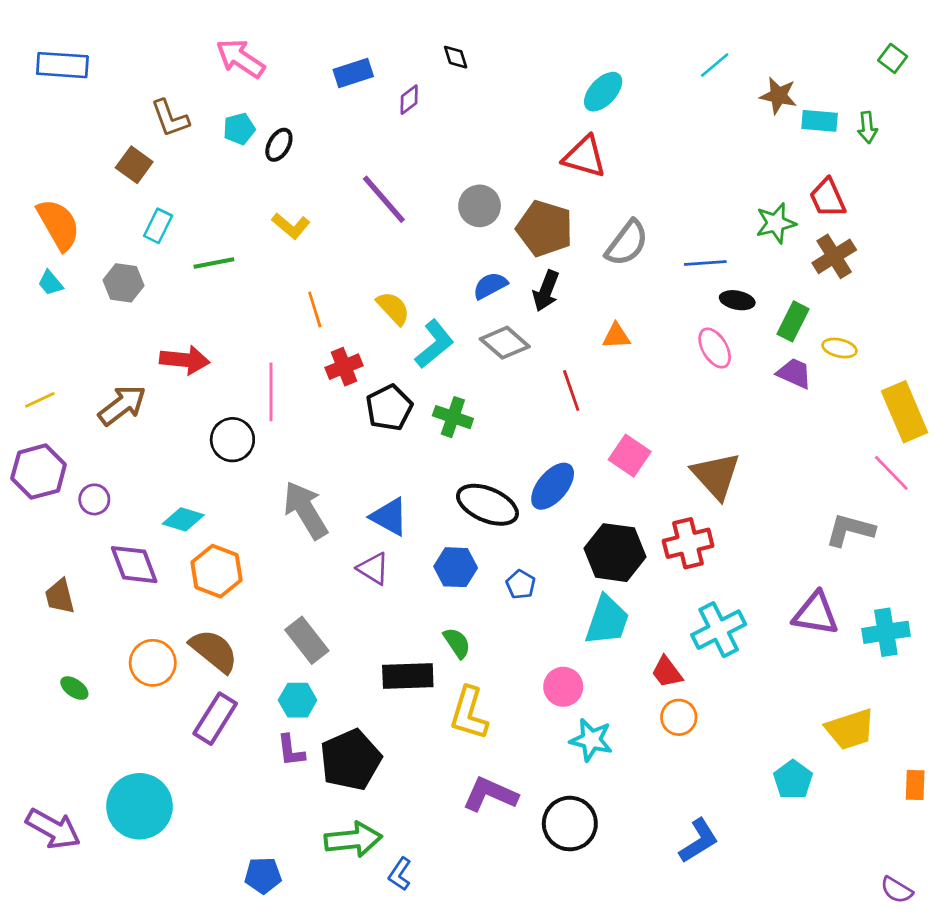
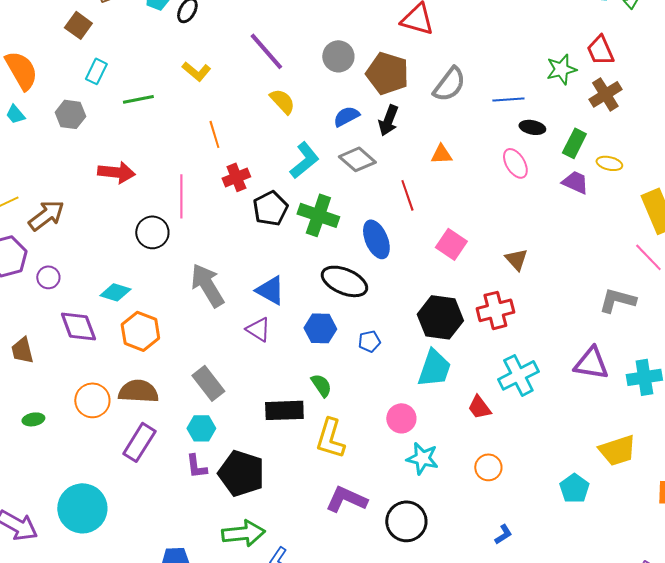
yellow semicircle: (393, 308) -> (282, 101), moved
brown arrow: (122, 405) -> (46, 215), moved
green cross: (453, 417) -> (318, 215), size x1.4
brown triangle: (716, 476) -> (516, 259), size x0.6
blue ellipse: (553, 486) -> (376, 239), moved, turned -63
blue pentagon: (521, 584) -> (369, 341), turned 30
brown semicircle: (214, 651) -> (138, 391), turned -36
green ellipse: (74, 688) -> (33, 419), turned -45
orange circle: (679, 717) -> (488, 467), moved
black pentagon: (351, 760) -> (241, 473), turned -30
blue L-shape: (699, 841) -> (503, 534), size x0.6

